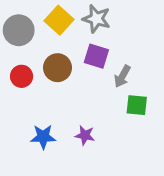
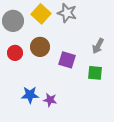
purple square: (96, 56) -> (67, 60), moved
gray arrow: (122, 76) -> (98, 46), moved
purple star: (85, 135) -> (50, 100), moved

